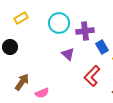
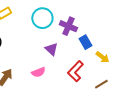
purple cross: (85, 31) -> (68, 26), turned 30
pink semicircle: (42, 93) -> (38, 72), moved

